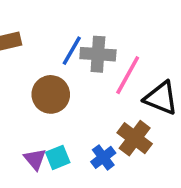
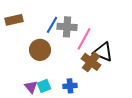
brown cross: (135, 138) -> (91, 62), moved
blue cross: (103, 157) -> (70, 86), turned 32

